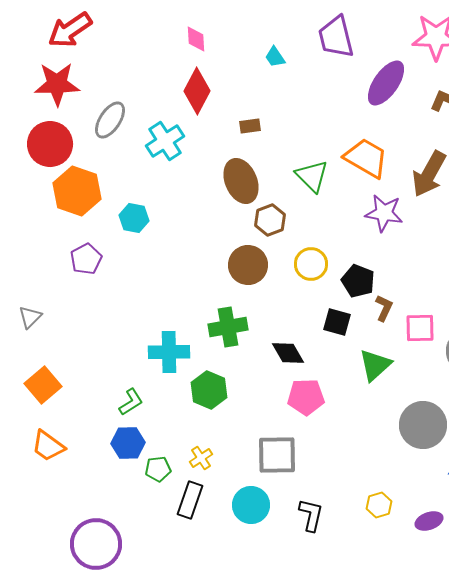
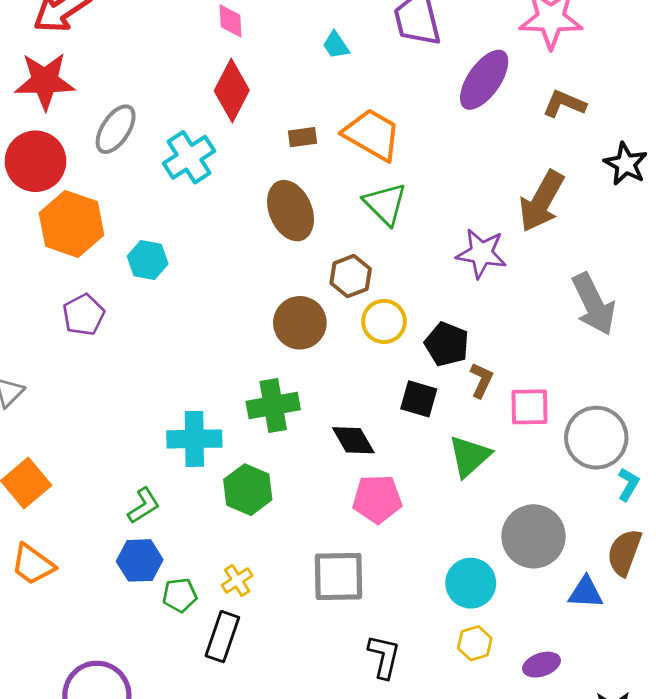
orange trapezoid: (366, 158) -> (372, 135), moved
brown hexagon: (270, 220) -> (351, 276), moved
cyan circle: (251, 505) -> (471, 583), moved

